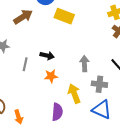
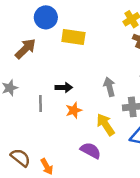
purple semicircle: (57, 112) -> (91, 150), turned -54

